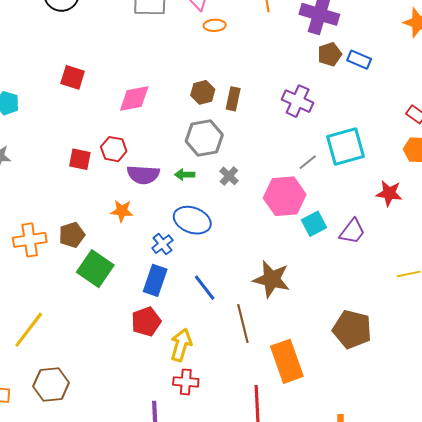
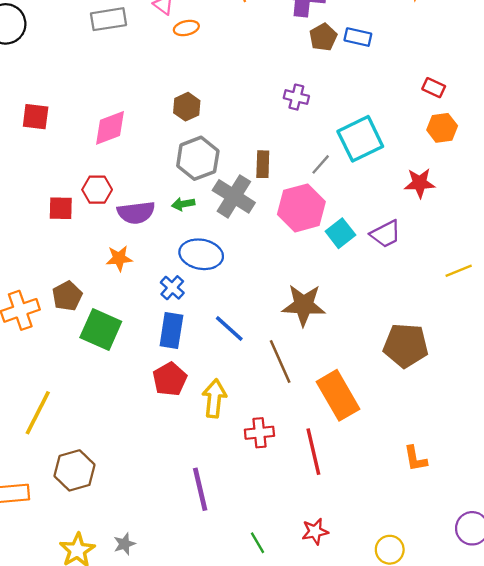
brown rectangle: (233, 99) -> (263, 164), moved
purple cross: (298, 101) -> (296, 97), size x0.7
gray cross: (229, 176) -> (234, 196), size x1.8
purple trapezoid: (352, 231) -> (386, 234), turned 36
red cross: (186, 382) -> (259, 433), moved

